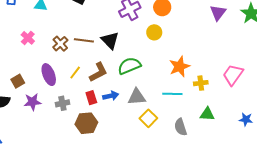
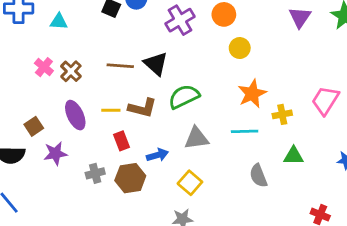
yellow circle: (154, 32) -> (240, 48), moved
brown cross: (60, 44) -> (71, 71), moved
brown L-shape: (98, 72) -> (142, 108), turned 45
yellow line: (75, 73) -> (111, 110), turned 56
blue arrow: (111, 96) -> (157, 155), moved
red rectangle: (91, 98) -> (121, 141), moved
gray cross: (62, 103) -> (95, 173), moved
yellow square: (148, 118) -> (190, 183), moved

